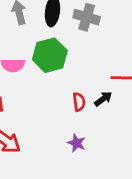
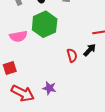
purple star: (77, 143) -> (49, 88), moved

